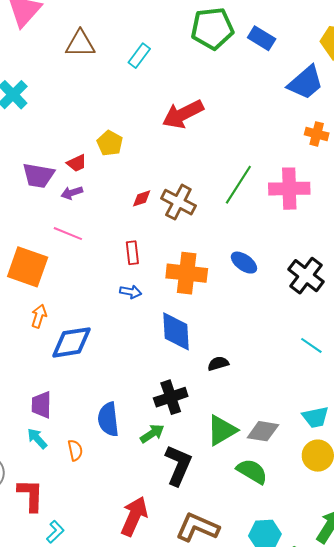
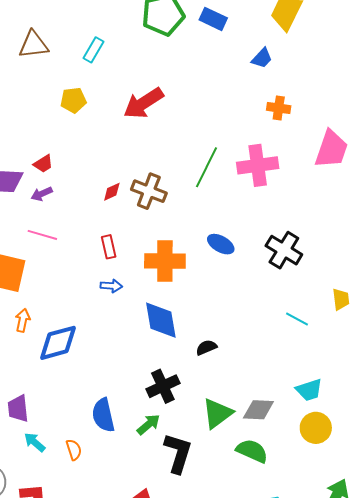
blue trapezoid: (305, 83) -> (262, 58), size x0.6
yellow pentagon: (110, 143) -> (73, 100), moved, turned -30
purple trapezoid: (41, 405) -> (18, 408), moved

